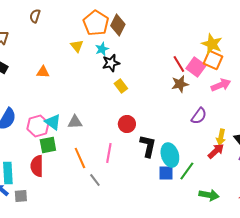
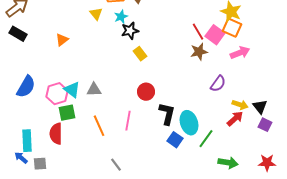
orange triangle: (43, 72) -> (62, 40), turned -40
yellow arrow: (221, 137) -> (240, 105), turned -84
blue square: (166, 173) -> (175, 140), moved, turned 35
gray line: (95, 180) -> (116, 165), moved

